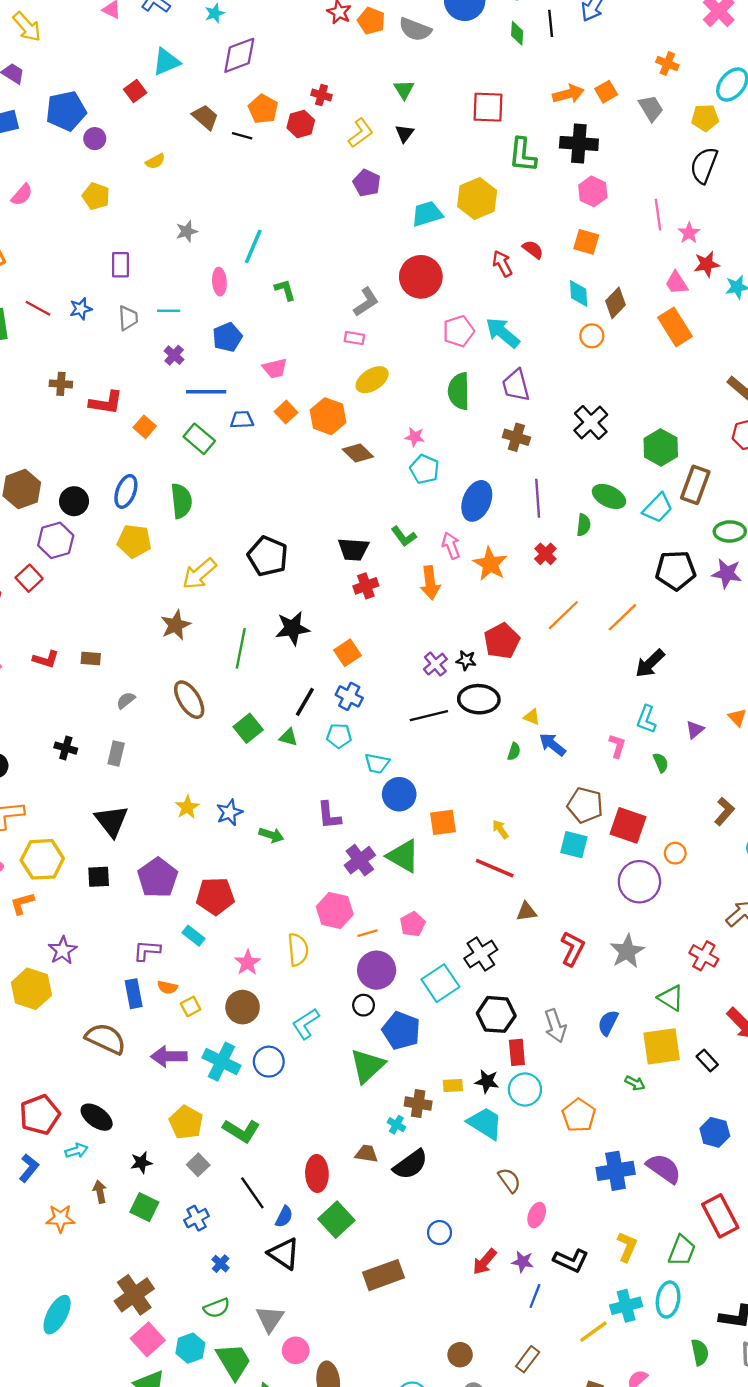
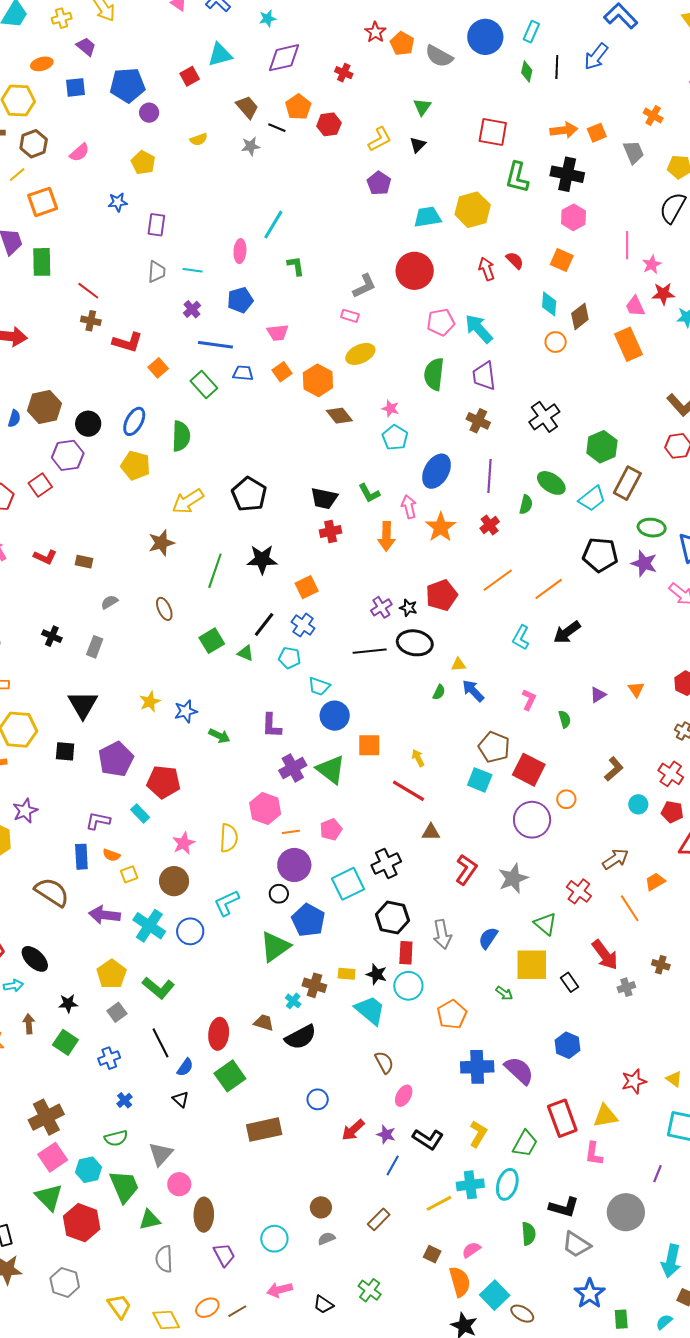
red cross: (321, 95) -> (344, 73), moved
gray star: (187, 231) -> (251, 146), moved
red line: (38, 308) -> (88, 291), moved
blue star: (81, 309) -> (118, 202), moved
brown ellipse: (189, 700) -> (164, 609), size x0.7
yellow triangle: (532, 717) -> (458, 665), turned -35
cyan L-shape: (646, 719) -> (521, 638), moved
black triangle: (284, 1254) -> (181, 1099), size x0.6

